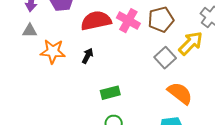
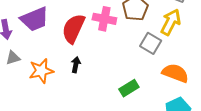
red semicircle: (96, 21) -> (73, 29), turned -36
green rectangle: (110, 93) -> (129, 88), moved

